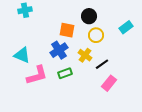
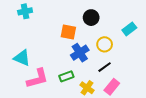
yellow circle: (96, 35) -> (105, 44), moved
blue cross: (59, 50) -> (80, 53), moved
yellow cross: (85, 55) -> (87, 88), moved

